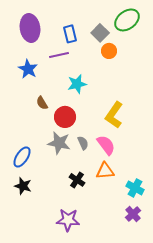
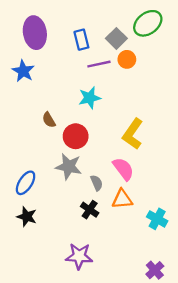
purple line: (59, 55) -> (99, 64), moved
blue star: (28, 69) -> (23, 71), moved
gray semicircle: (83, 143) -> (97, 183), moved
purple cross: (133, 214) -> (155, 270), moved

